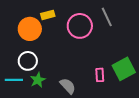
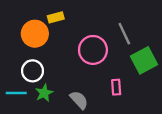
gray line: (107, 17) -> (124, 34), moved
pink circle: (80, 26) -> (93, 50), moved
green square: (124, 69) -> (144, 60), moved

